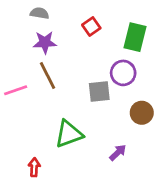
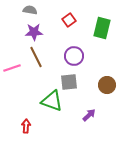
purple circle: (123, 73) -> (74, 56), moved
gray square: (99, 92) -> (69, 82), moved
green triangle: (69, 134) -> (52, 101), turned 40

